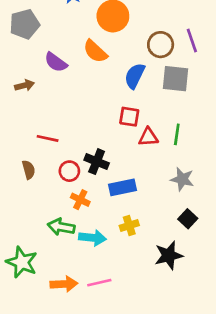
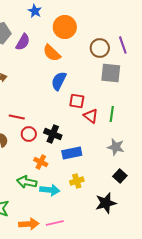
purple semicircle: (56, 62) -> (23, 42), moved, turned -96
blue semicircle: (135, 76) -> (59, 81), moved
red triangle: (148, 137) -> (91, 116), turned 42
red circle: (69, 171) -> (29, 134), moved

